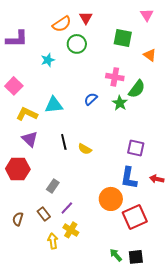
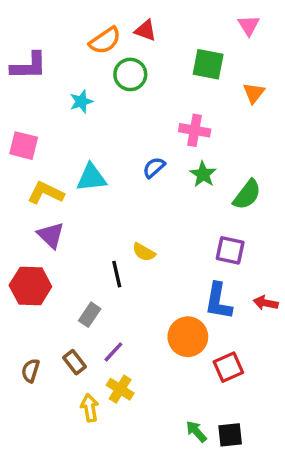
red triangle: (86, 18) -> (146, 30), turned -40
orange triangle: (150, 55) -> (254, 93), turned 32
pink square: (14, 86) -> (24, 146), turned -30
green semicircle: (137, 89) -> (247, 195), moved
black line: (64, 142) -> (117, 274), moved
red square: (135, 217) -> (228, 367), size x0.7

